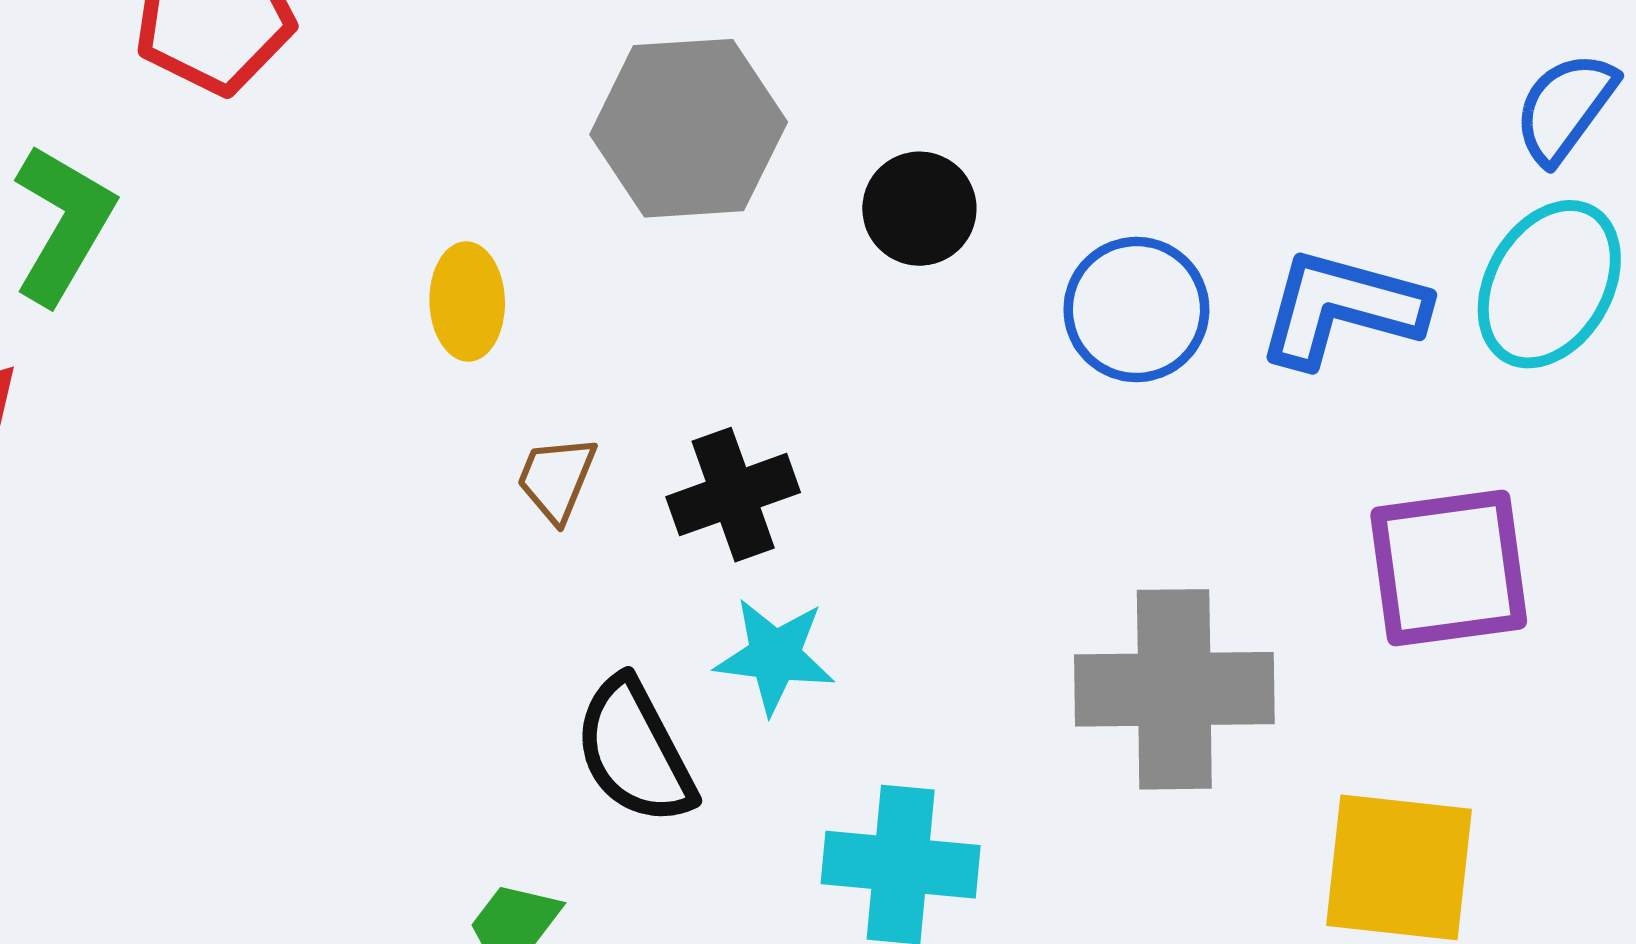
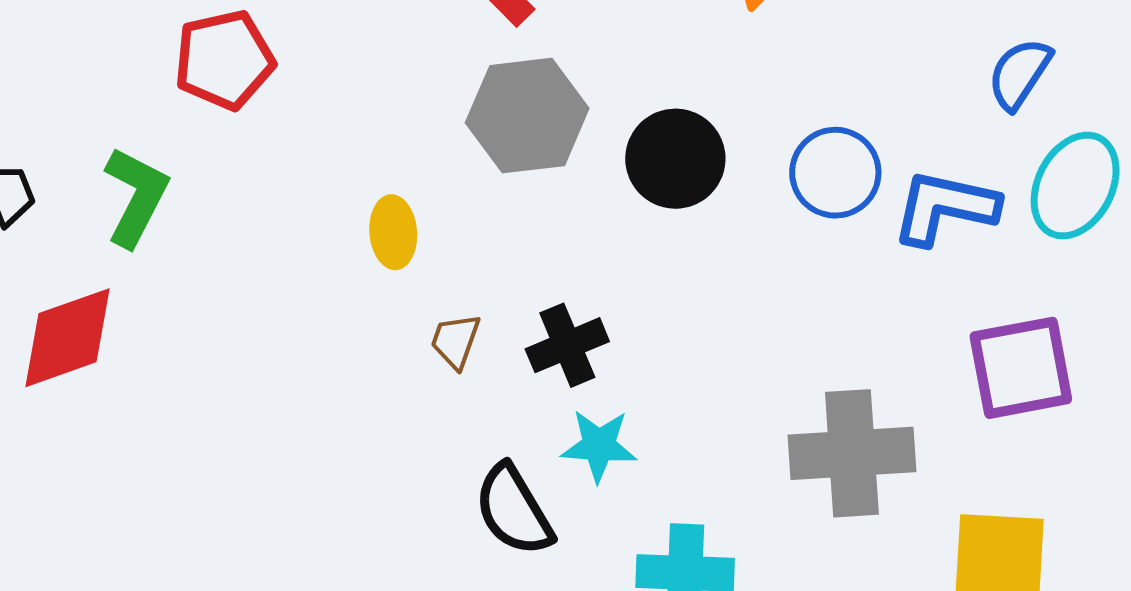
blue semicircle: (1565, 108) -> (1019, 74), moved
black circle: (919, 209) -> (675, 159), size x1.4
blue circle: (1136, 310) -> (835, 173), moved

